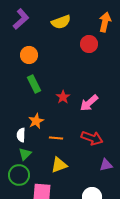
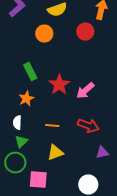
orange circle: (29, 55) -> (44, 34), moved
red star: (63, 97) -> (59, 85), size x1.5
orange star: (36, 121) -> (26, 99), moved

